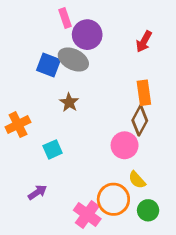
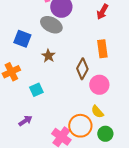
blue square: (48, 65) -> (22, 39), moved
brown diamond: (140, 120) -> (82, 69), moved
pink circle: (125, 145) -> (99, 85), moved

